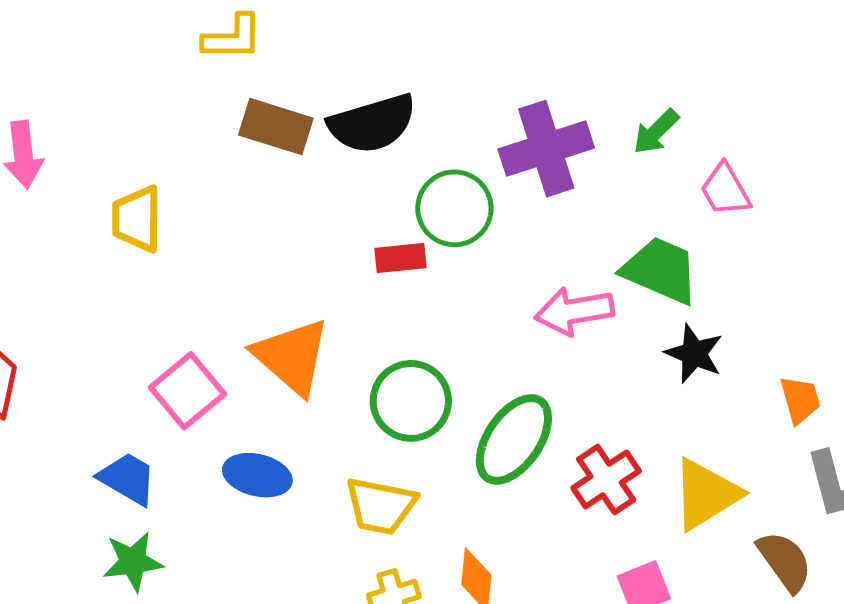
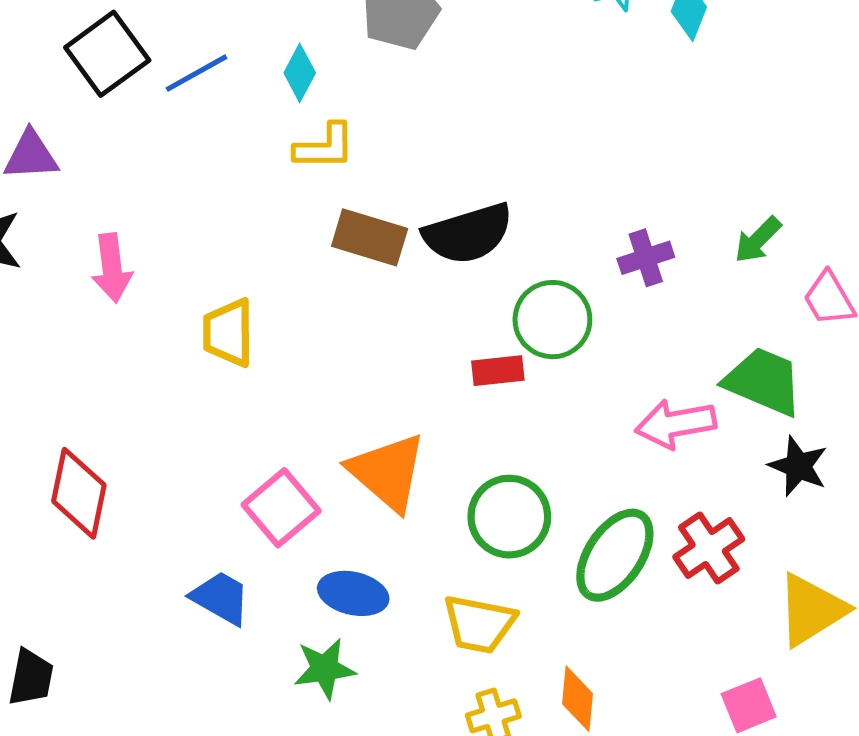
purple cross: (546, 149) -> (646, 258), size x0.6
red cross: (606, 479) -> (709, 548), moved
green star: (133, 562) -> (325, 669), moved

